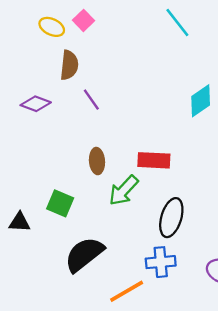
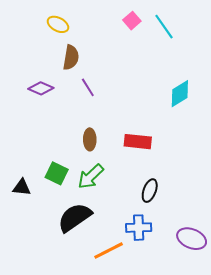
pink square: (83, 20) -> (132, 21), moved
green arrow: (124, 190) -> (91, 176), moved
black ellipse: (171, 218) -> (150, 191), size x0.7

